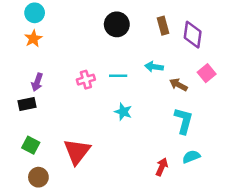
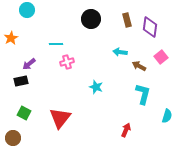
orange star: (33, 38) -> (11, 38), moved
cyan line: (118, 76) -> (56, 44), moved
purple arrow: (37, 82) -> (29, 64), turned 32
cyan semicircle: (191, 157) -> (167, 116), moved, turned 128
brown circle: (38, 177) -> (13, 138), moved

